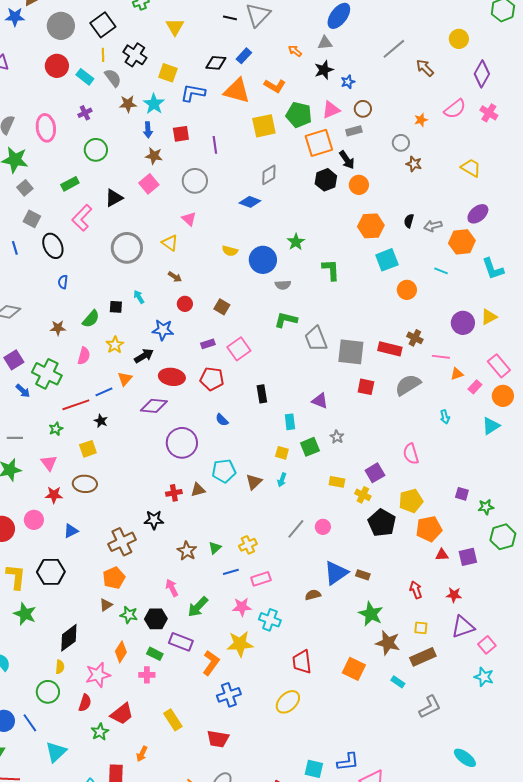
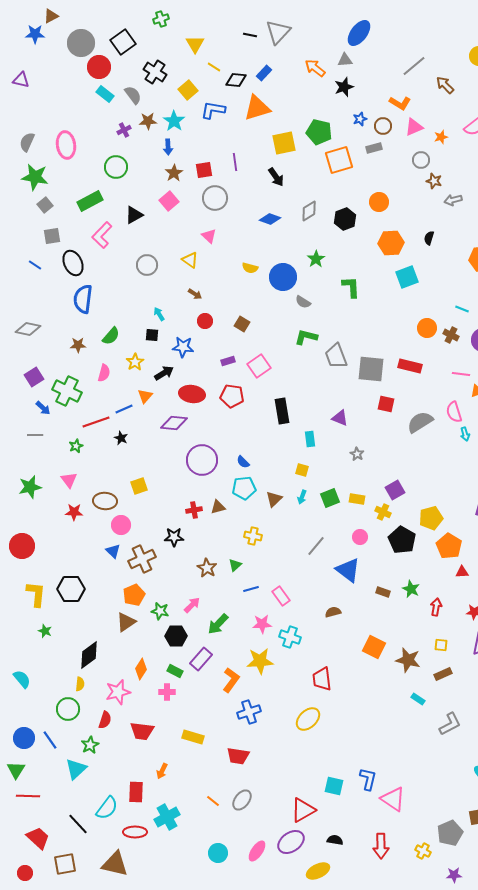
orange arrow: (295, 51) -> (315, 68), size x1.5
yellow line: (103, 55) -> (214, 67), moved, turned -56
red circle: (57, 66) -> (99, 67), moved
yellow square: (168, 73) -> (188, 90), turned 30
blue star: (348, 82) -> (360, 119), moved
orange L-shape: (275, 86) -> (400, 103), moved
orange triangle: (237, 91) -> (257, 108), turned -32
pink triangle: (331, 110) -> (414, 127), moved
purple cross: (85, 113) -> (124, 130), moved
red square: (181, 134) -> (204, 170), moved
brown star: (154, 156) -> (174, 173), turned 30
black arrow: (347, 160) -> (276, 177), moved
gray diamond: (269, 175) -> (309, 211), moved
black hexagon: (326, 180) -> (345, 219), moved
green rectangle: (70, 184) -> (90, 201), size x1.4
gray square: (32, 219) -> (52, 236), turned -36
gray arrow: (433, 226) -> (453, 200), moved
blue line: (15, 248) -> (35, 265), turned -40
gray circle: (127, 248) -> (147, 265), size x0.7
cyan line: (441, 271) -> (462, 309), moved
blue semicircle: (63, 282) -> (83, 299), size x2.0
gray semicircle: (283, 285) -> (303, 302), turned 35
orange circle: (407, 290) -> (427, 328), moved
black square: (116, 307) -> (152, 335), moved
brown cross: (415, 338) -> (451, 335), moved
gray semicircle: (408, 385) -> (420, 422), moved
black rectangle: (262, 394) -> (282, 411), size x1.4
blue semicircle: (222, 420) -> (243, 462), moved
gray line: (15, 438) -> (35, 435), moved
green square: (310, 447) -> (330, 498), moved
yellow square: (88, 449) -> (139, 486), moved
pink semicircle: (411, 454) -> (454, 412), moved
pink circle: (34, 520) -> (121, 525), moved
pink circle: (323, 527) -> (360, 537), moved
orange pentagon: (429, 529) -> (449, 546), turned -30
blue triangle: (71, 531) -> (113, 551), moved, turned -49
yellow cross: (248, 545) -> (253, 536), moved, turned 36
blue triangle: (336, 573) -> (348, 570), moved, turned -48
pink rectangle: (261, 579) -> (281, 596), turned 72
pink arrow: (172, 588) -> (192, 605), turned 72
red arrow: (416, 590) -> (436, 607), turned 30
brown triangle: (106, 605) -> (126, 622), size x1.5
green star: (25, 614) -> (45, 631), size x0.6
green star: (371, 614) -> (411, 589), moved, size x0.7
green star: (129, 615) -> (160, 611), moved
purple rectangle: (181, 642) -> (201, 659), turned -70
brown rectangle: (423, 657) -> (443, 674), size x0.7
orange square: (354, 669) -> (374, 647), moved
red trapezoid: (122, 714) -> (142, 731), turned 45
yellow rectangle: (173, 720) -> (193, 737), turned -40
green star: (100, 732) -> (90, 745), moved
blue L-shape: (348, 762) -> (368, 779), turned -70

